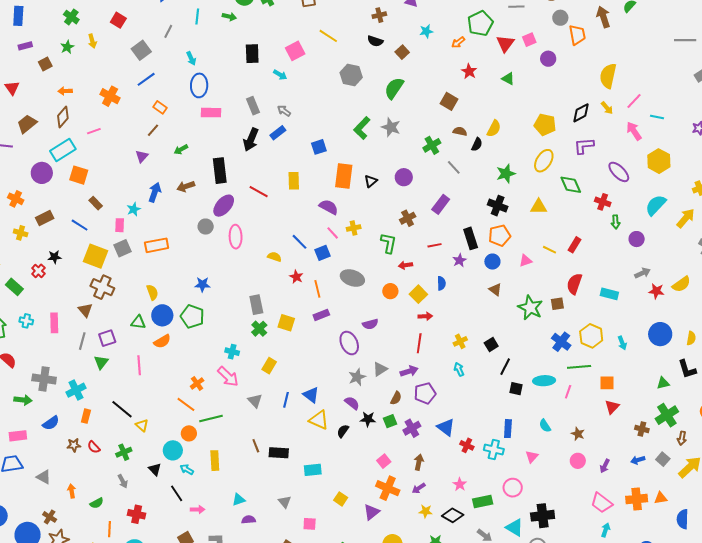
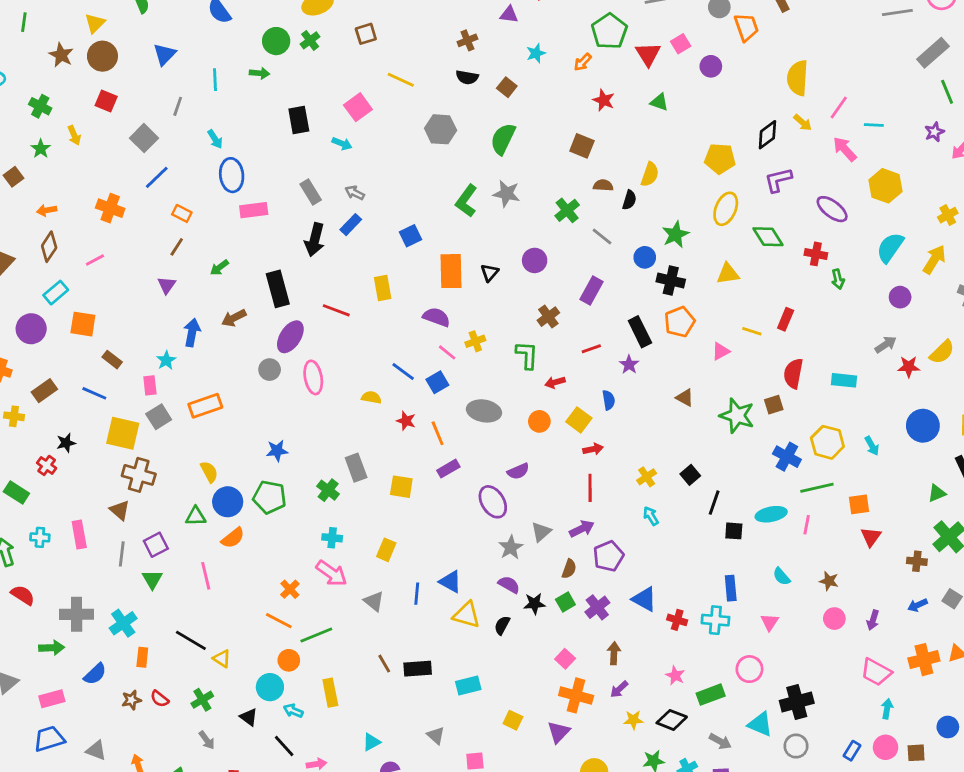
cyan rectangle: (63, 150) -> (56, 293), size x0.7
purple circle: (637, 239) -> (900, 297), moved
blue circle: (492, 262) -> (645, 257), moved
green cross: (259, 329) -> (328, 490), moved

